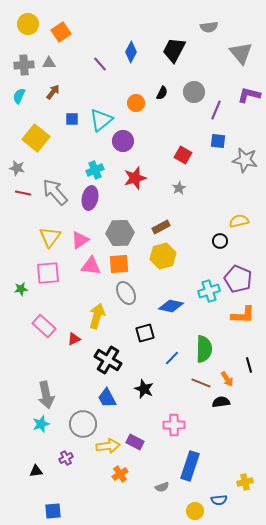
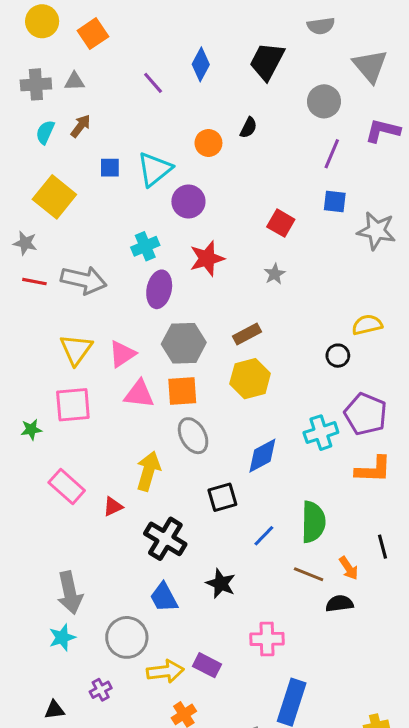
gray circle: (194, 92) -> (324, 101), moved
cyan semicircle: (19, 96) -> (45, 132), moved
gray arrow: (55, 192) -> (84, 280), turned 144
purple ellipse: (90, 198) -> (159, 289), moved
blue diamond: (171, 306) -> (262, 456), turned -40

